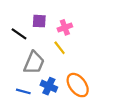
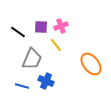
purple square: (39, 21) -> (41, 27), moved
orange ellipse: (78, 85) -> (91, 64), moved

